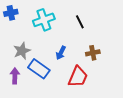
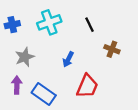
blue cross: (11, 13) -> (12, 25), moved
brown cross: (93, 53) -> (112, 49), moved, turned 32
blue rectangle: (39, 69) -> (44, 94), moved

